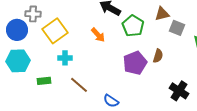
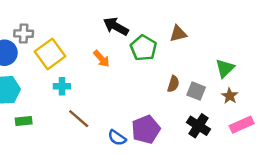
gray square: (177, 28) -> (196, 91), moved
purple pentagon: (135, 63) -> (146, 129), moved
green rectangle: (44, 81) -> (24, 121), moved

